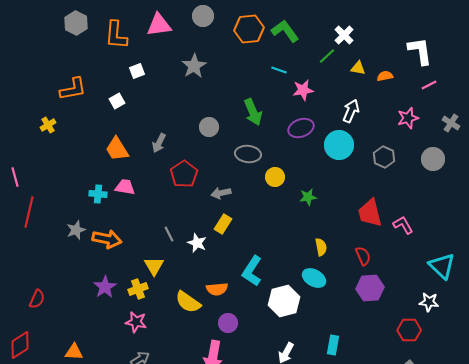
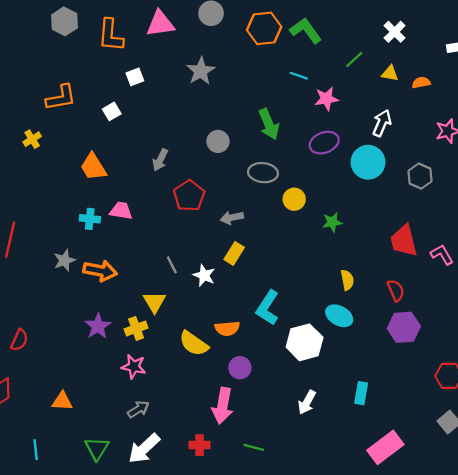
white cross: (344, 35) -> (395, 32), moved
orange trapezoid: (117, 149) -> (93, 167), moved

